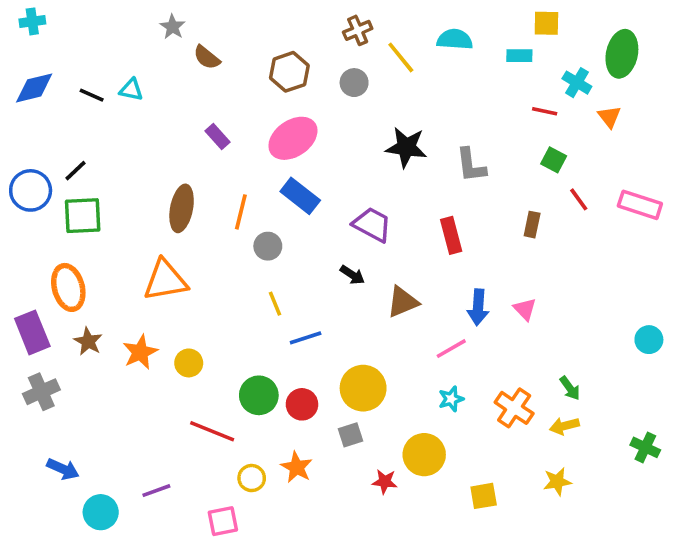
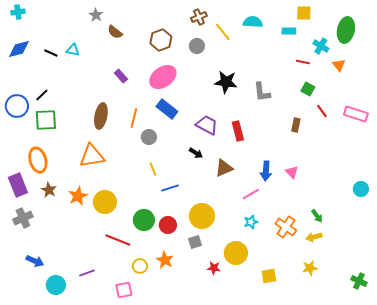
red rectangle: (451, 235) -> (238, 131), moved
yellow circle: (189, 363) -> (105, 202), size x1.5
green cross: (645, 447) -> (359, 281), moved

